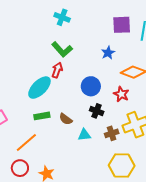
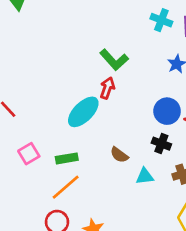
cyan cross: (62, 17) -> (161, 20), moved
blue circle: (91, 86) -> (167, 111), moved
green rectangle: (42, 116) -> (67, 158), moved

